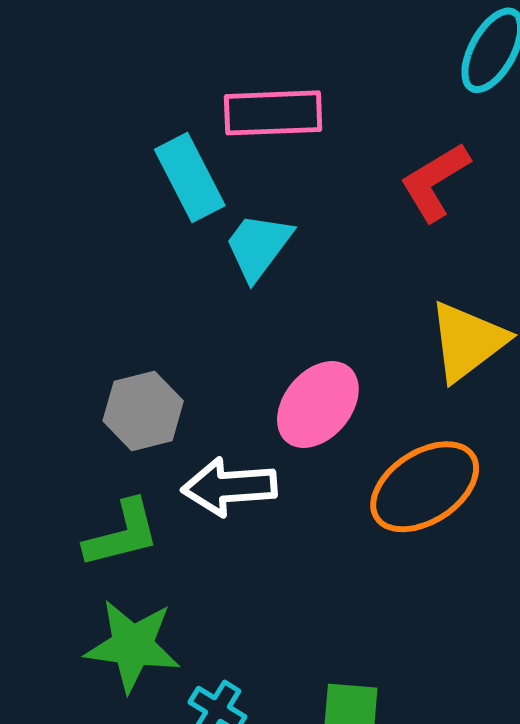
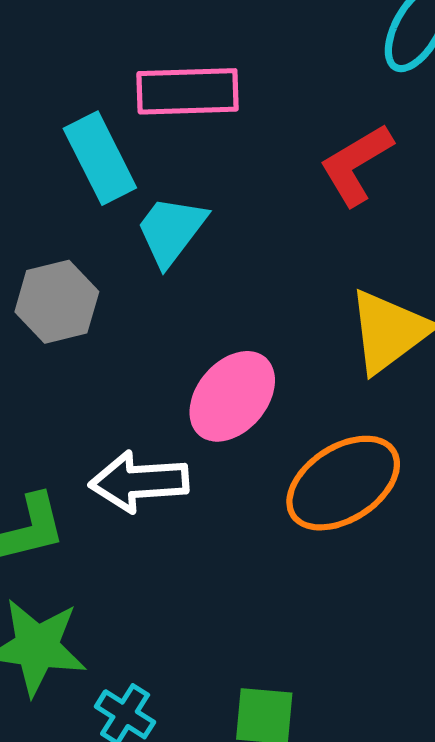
gray hexagon: (143, 411) -> (57, 302), moved

